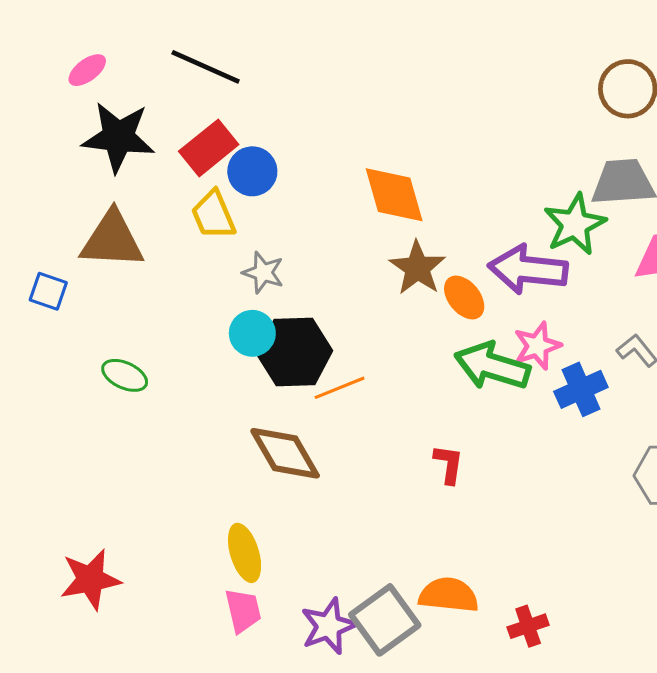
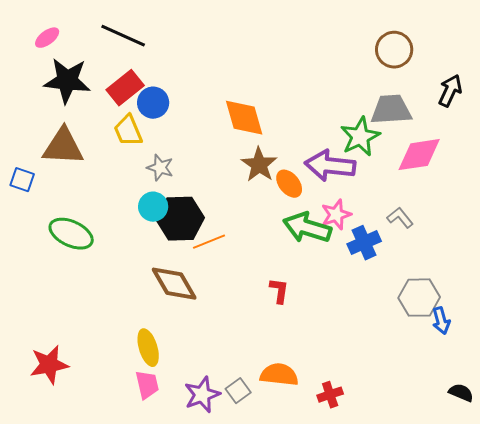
green ellipse: (125, 375) -> (71, 234), size x1.5
gray square: (385, 620) -> (238, 391), size x0.6

